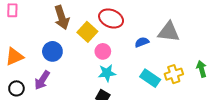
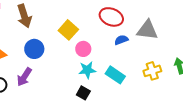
brown arrow: (62, 17) -> (24, 16), moved
red ellipse: (111, 19) -> (111, 17), moved
cyan rectangle: (150, 78) -> (115, 75), moved

